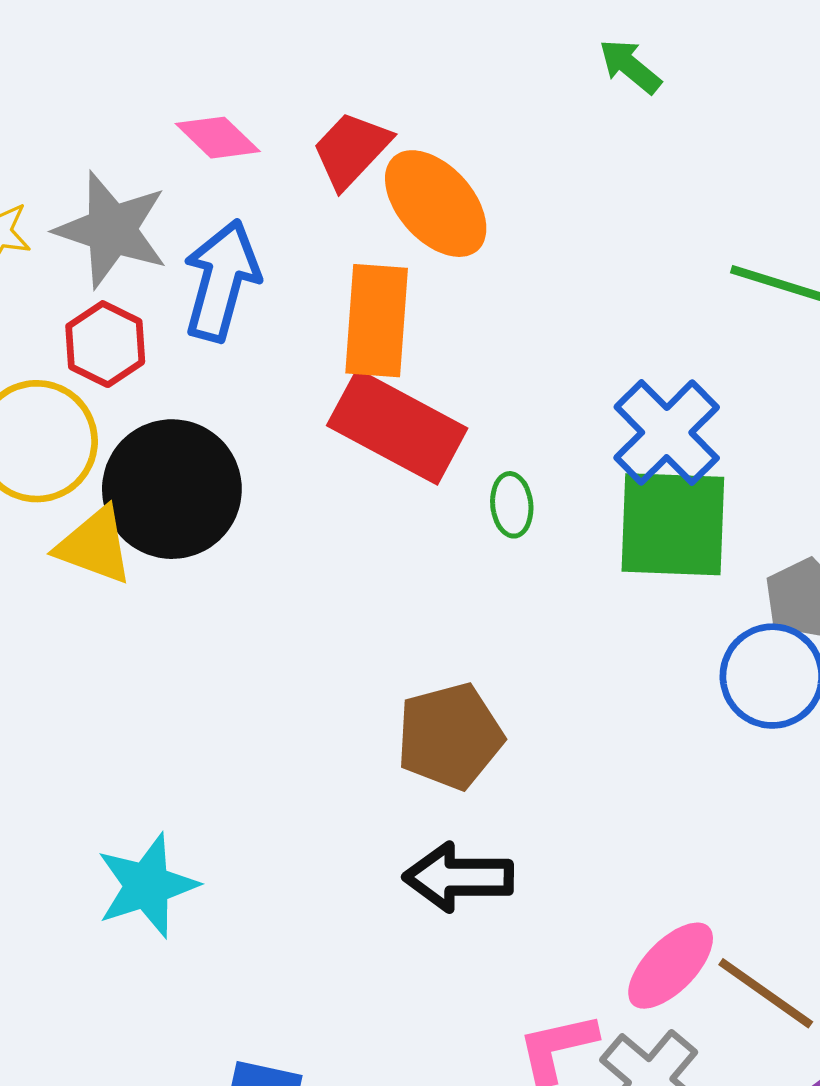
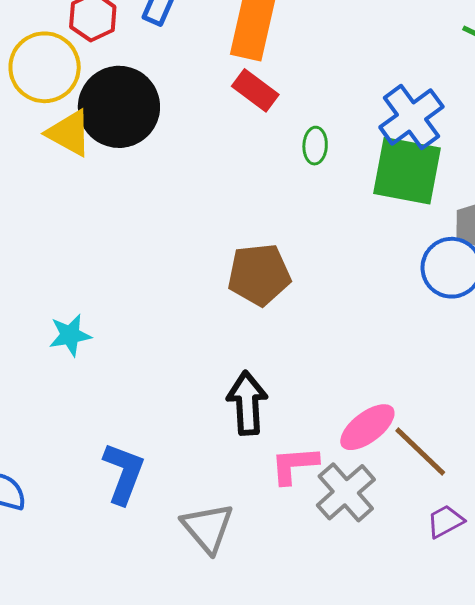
red rectangle: (397, 427) -> (255, 90), size x0.6
black arrow: (458, 877) -> (247, 403), moved, turned 78
cyan star: (147, 886) -> (70, 335), size x0.7

